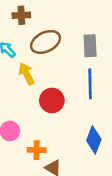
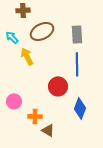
red circle: (52, 100) -> (58, 86), moved

